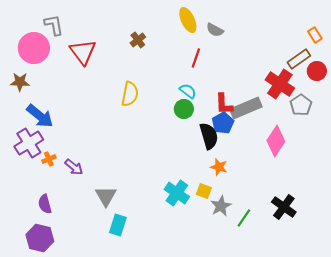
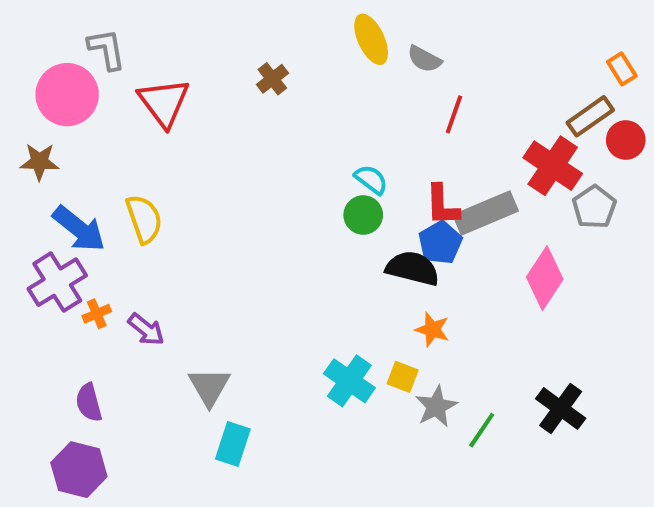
red line: (196, 58) -> (454, 114), moved
yellow semicircle: (130, 94) -> (144, 219), moved, turned -30
black semicircle: (209, 136) -> (413, 268), turned -60

